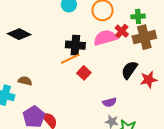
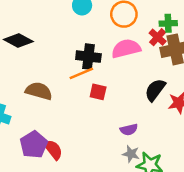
red cross: (122, 31) -> (158, 37), moved
red square: (84, 73) -> (98, 92), turned -32
brown semicircle: (25, 81) -> (39, 91), moved, size x1.5

